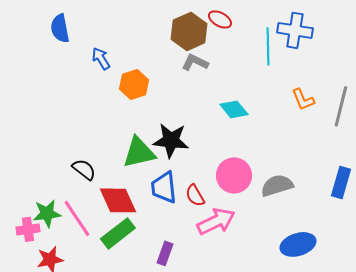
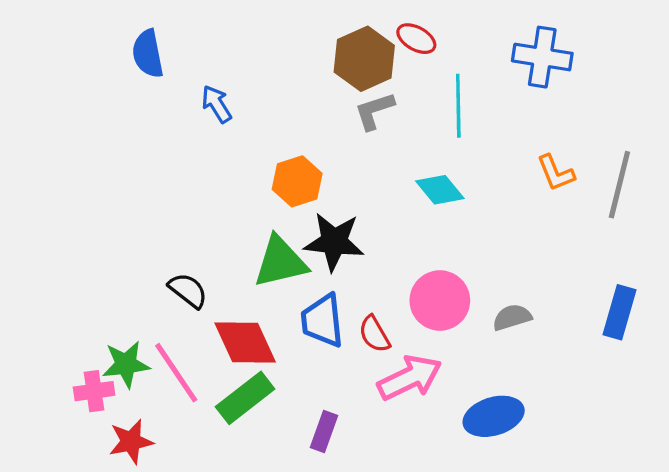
cyan line: (268, 46) -> (458, 106), moved
gray L-shape: (195, 62) -> (374, 111), turned -44
orange hexagon: (134, 84) -> (297, 181), moved
gray semicircle: (277, 185) -> (512, 317), size x0.7
blue ellipse: (298, 244) -> (494, 416), moved

